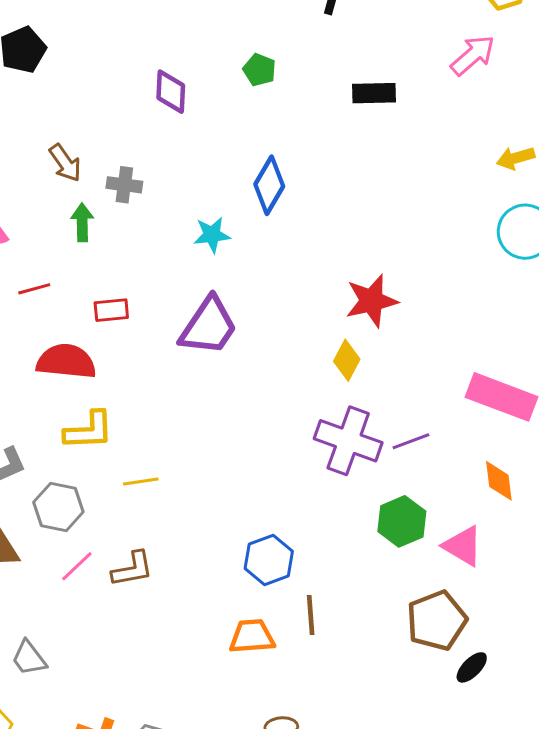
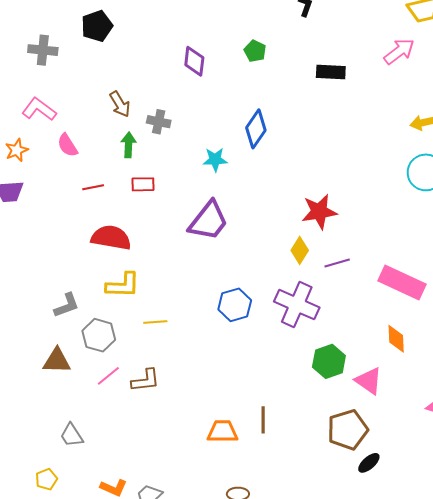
red rectangle: (111, 310) -> (143, 184), moved
purple line: (411, 441) -> (337, 263), moved
blue hexagon: (269, 560) -> (235, 305), moved

